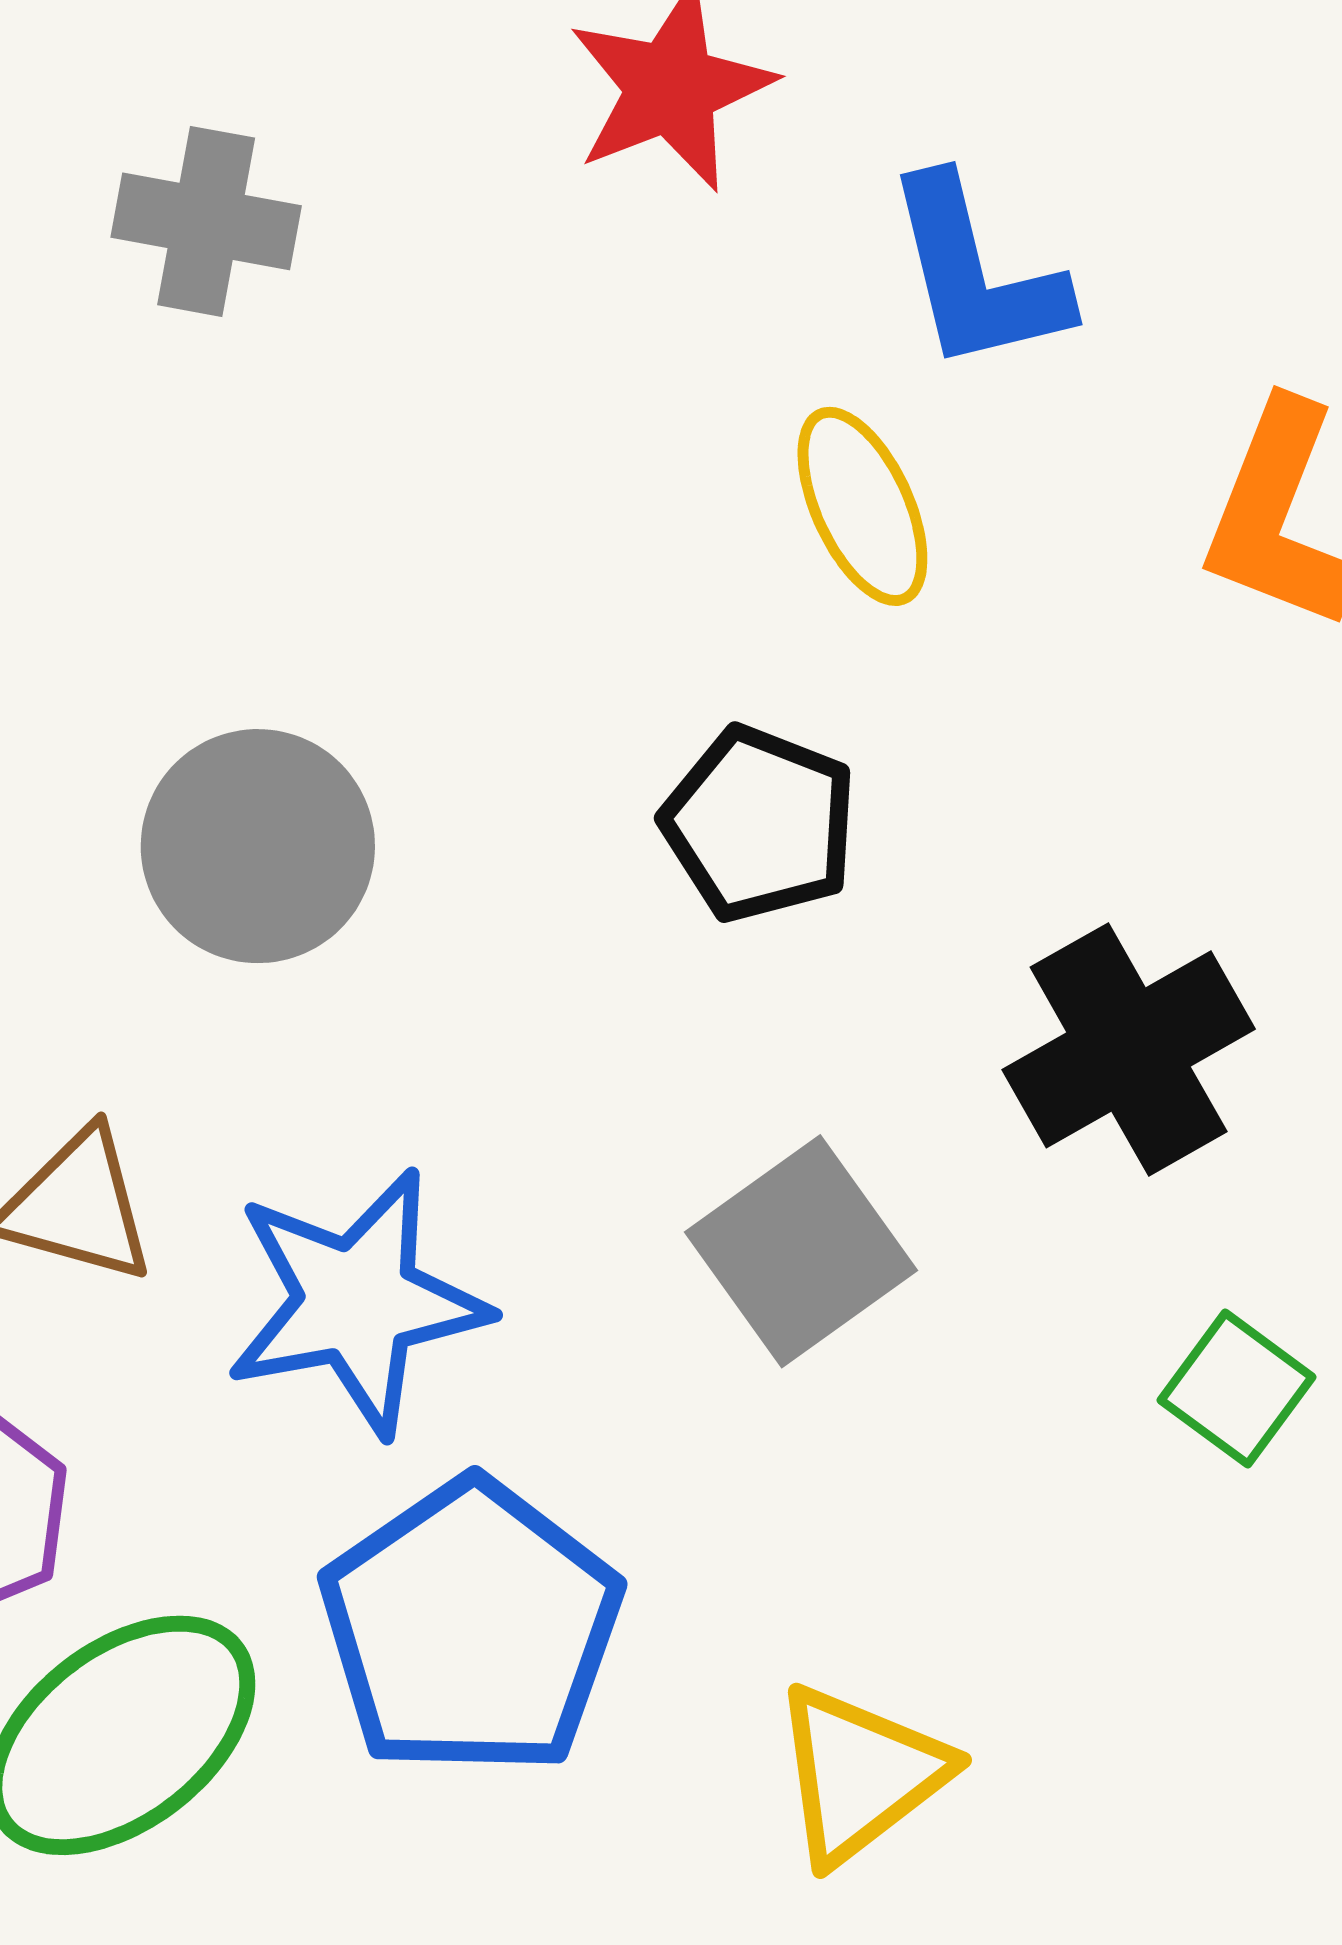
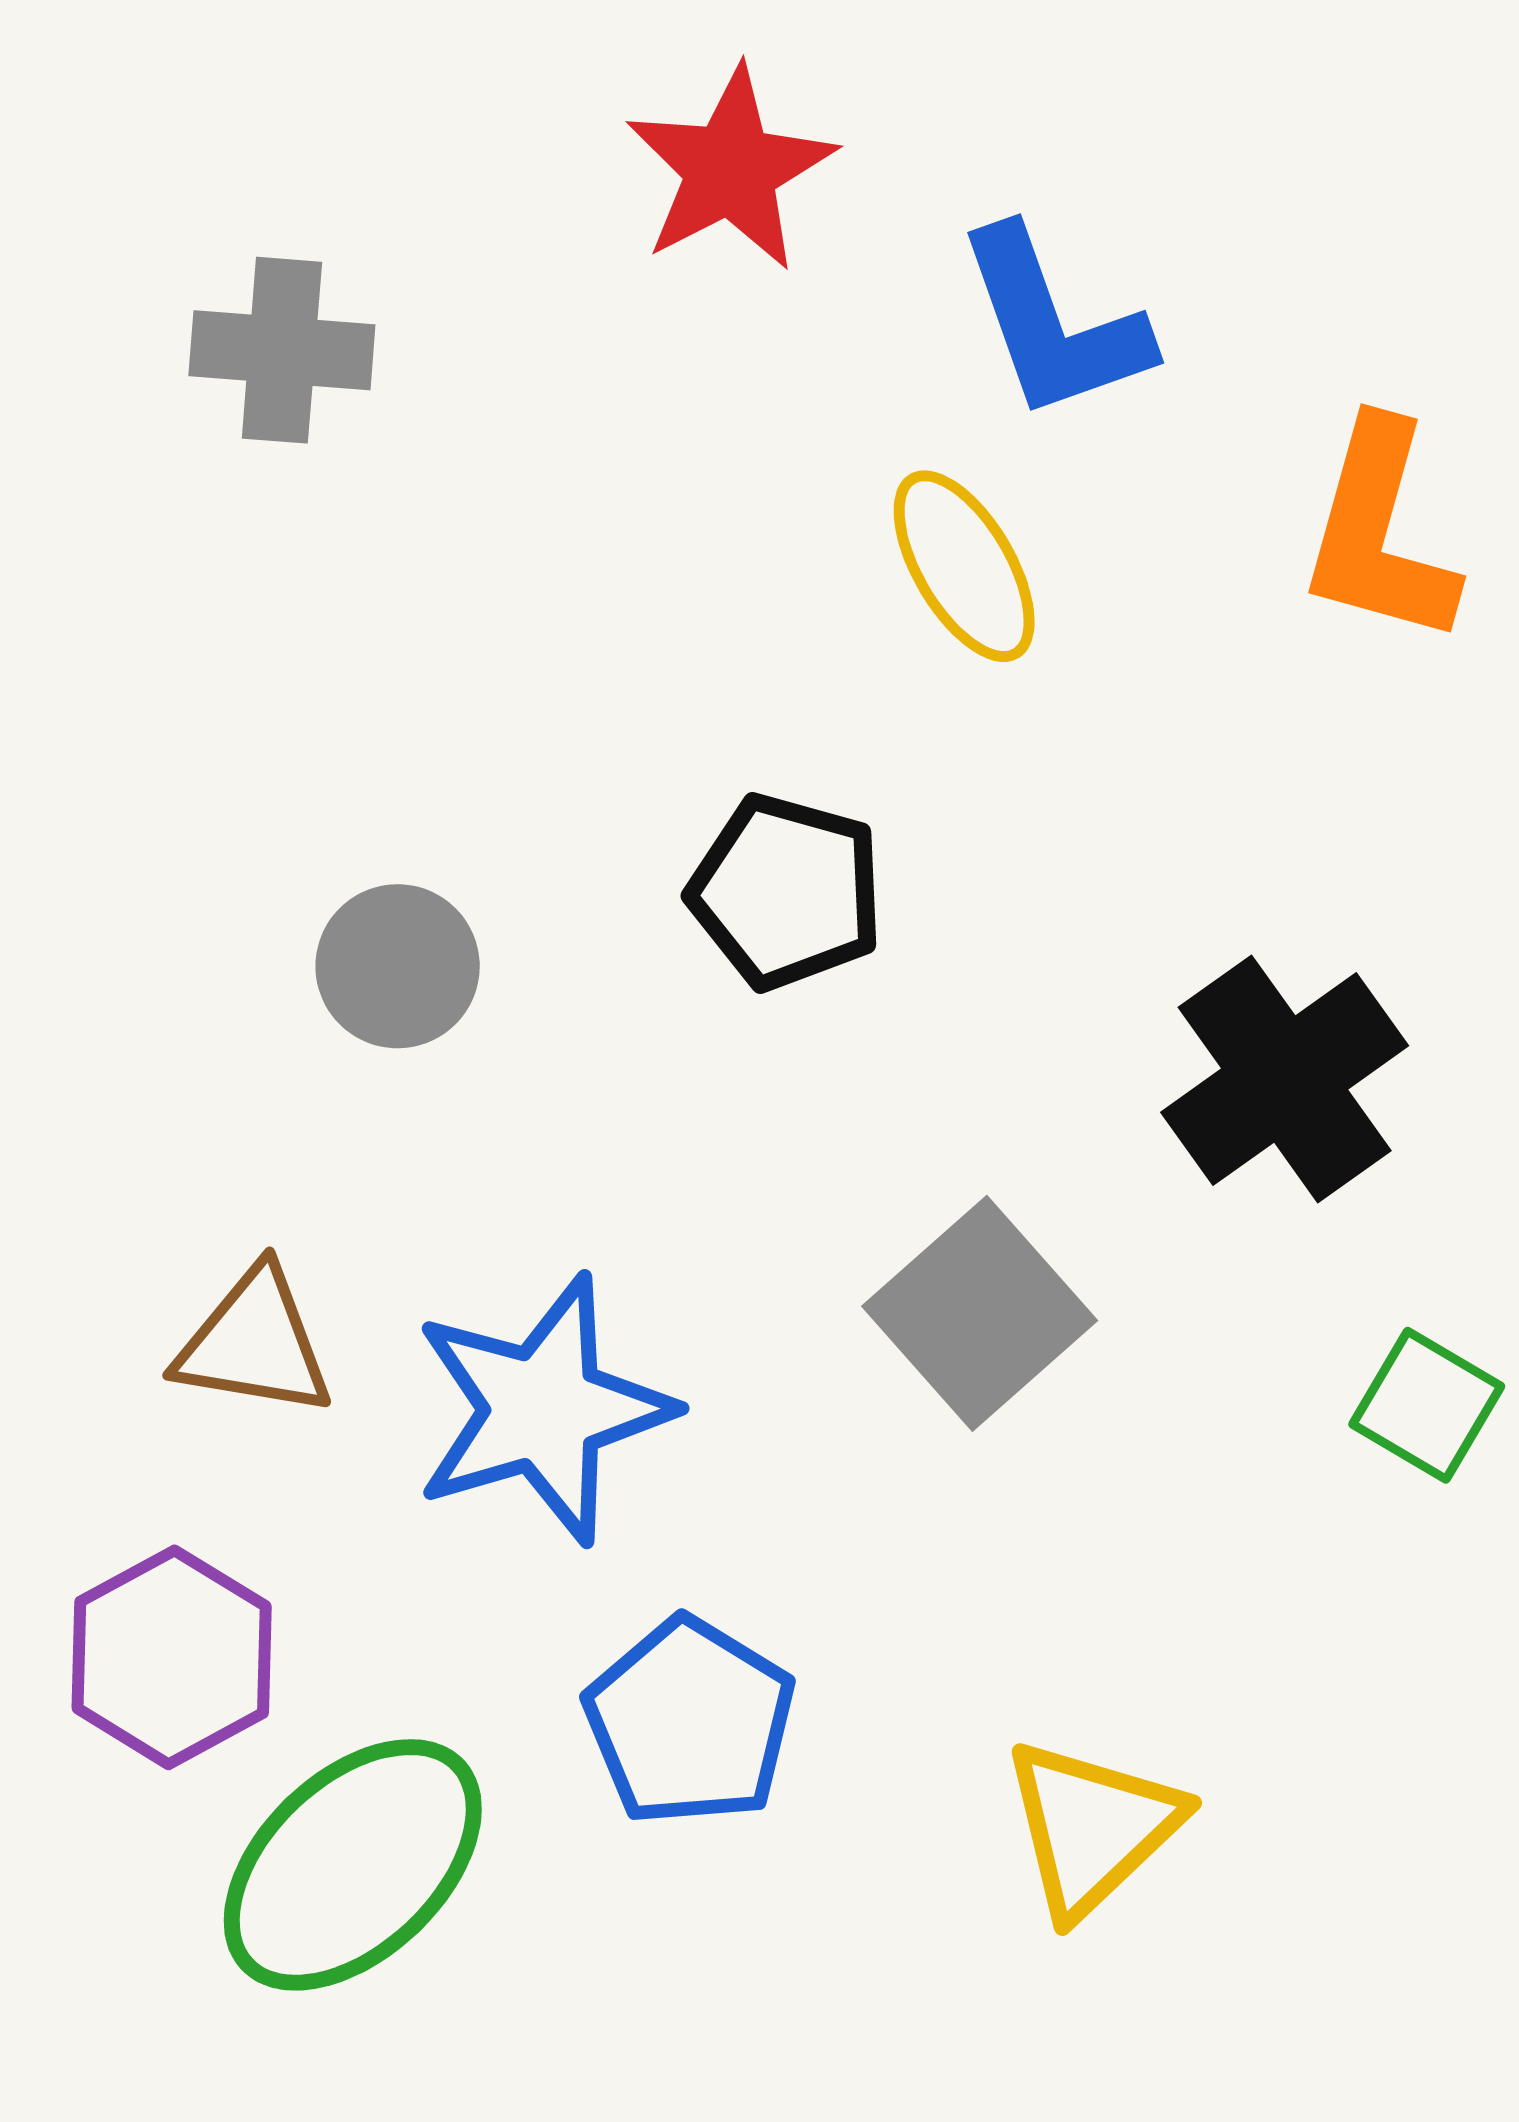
black pentagon: (759, 824) -> (786, 892), moved
gray circle: (258, 846) -> (398, 966), size x0.7
blue pentagon: (471, 1628) -> (690, 1722), size x0.7

